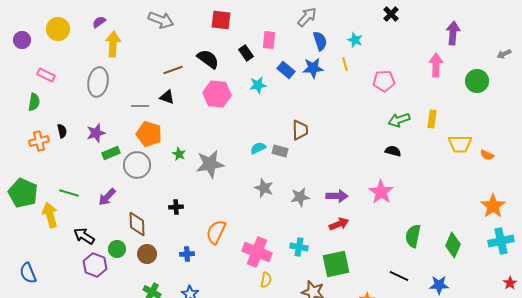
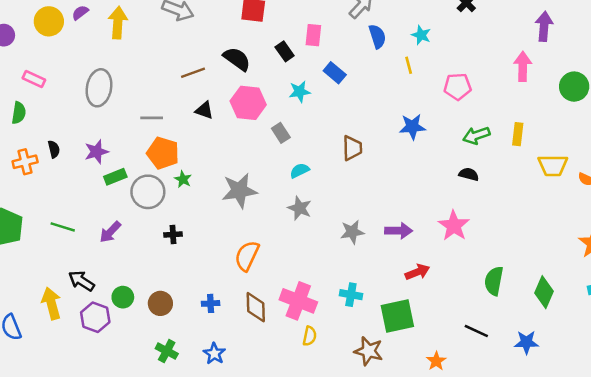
purple semicircle: (99, 22) -> (80, 13), moved
yellow arrow: (113, 44) -> (118, 23), moved
blue star: (313, 68) -> (412, 127), moved
black triangle: (167, 97) -> (204, 110), moved
gray rectangle: (280, 151) -> (281, 133), moved, turned 42
green star: (179, 154) -> (183, 179), moved
gray star: (264, 188) -> (300, 208), moved
black cross: (176, 207) -> (173, 234), moved
yellow arrow: (50, 215) -> (51, 303), moved
brown diamond: (137, 224) -> (256, 307), moved
red arrow: (339, 224) -> (417, 272), moved
orange semicircle: (216, 232) -> (247, 256), moved

